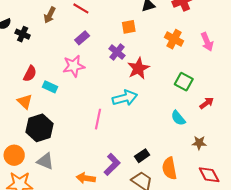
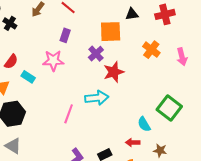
orange square: (129, 27) -> (111, 32), size x1.6
purple rectangle: (82, 38) -> (65, 35), turned -40
green square: (184, 82) -> (169, 108), moved, size x1.4
red arrow: (207, 103) -> (133, 142), moved, turned -152

